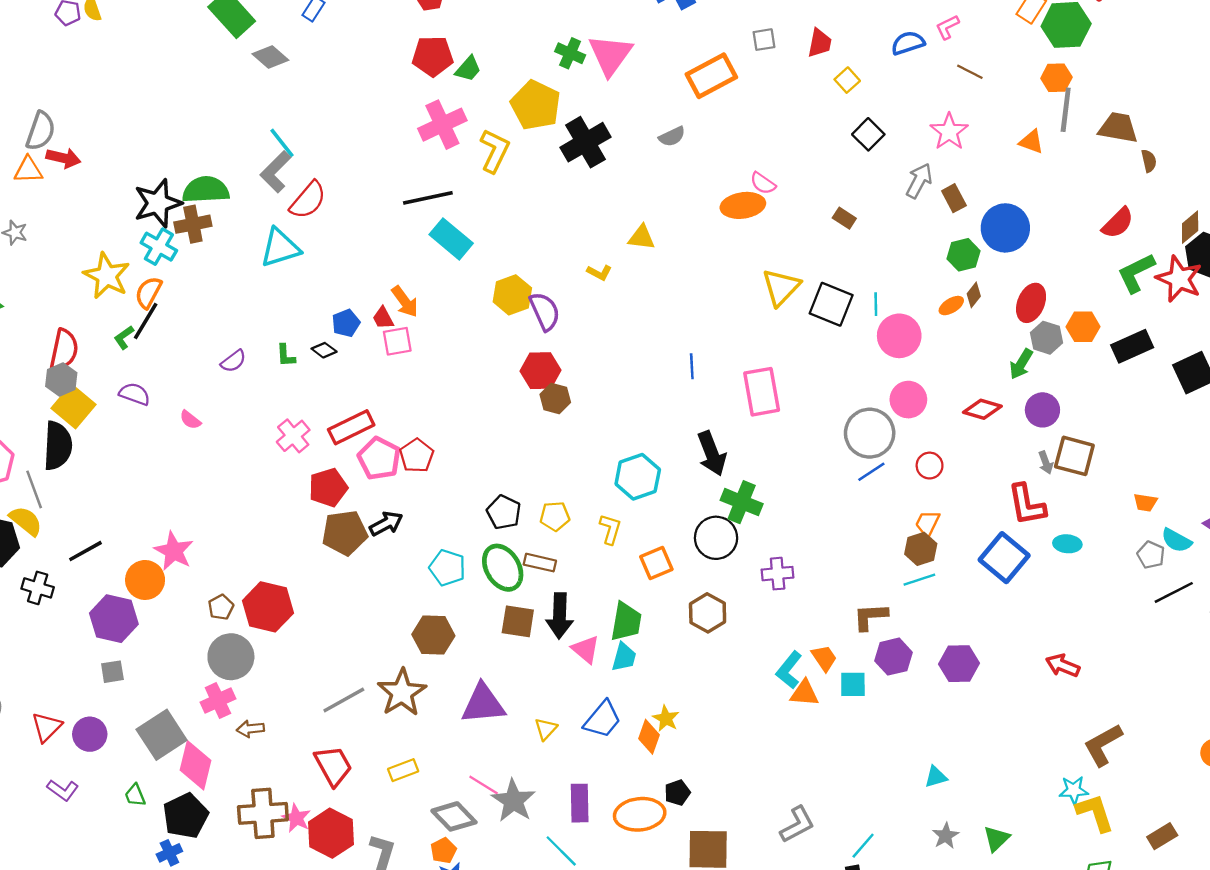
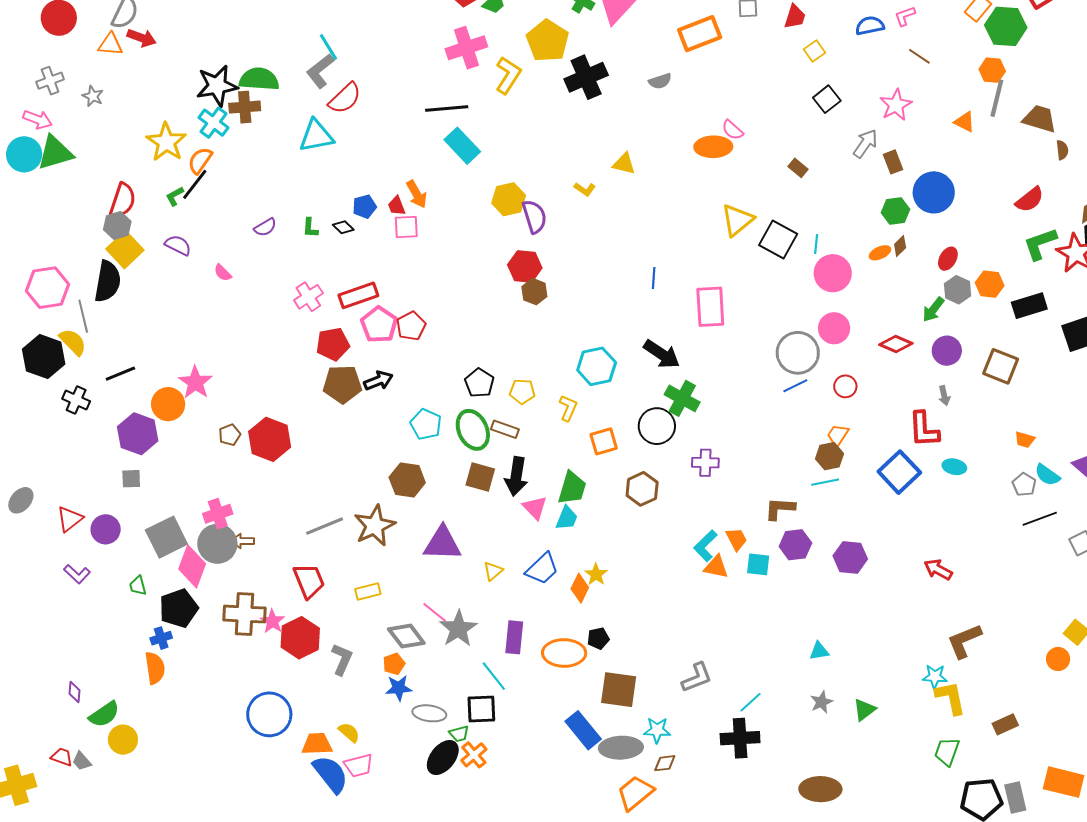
red ellipse: (1031, 303) -> (948, 259), size x0.7
black arrow: (712, 454) -> (662, 354), turned -42
brown square: (1074, 456) -> (1001, 366), moved
gray circle: (231, 657) -> (217, 544), moved

